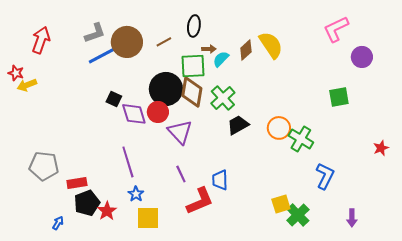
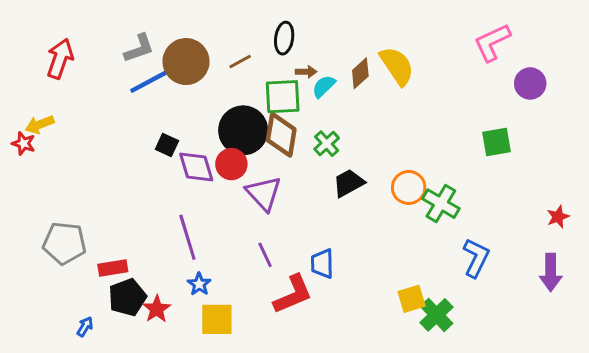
red star: (16, 73) -> (23, 144), moved
green cross: (223, 98) -> (327, 144), size x0.7
purple arrow: (352, 218) -> (551, 272), moved, size x1.4

